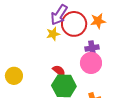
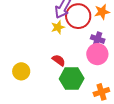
purple cross: (92, 48) -> (98, 39), turned 32
red semicircle: (59, 71) -> (59, 60), moved

